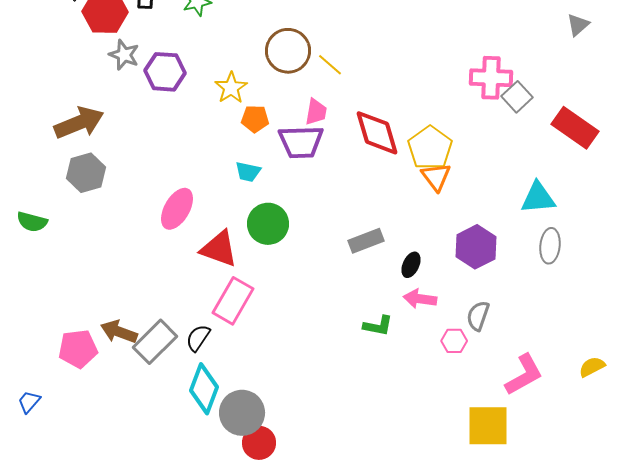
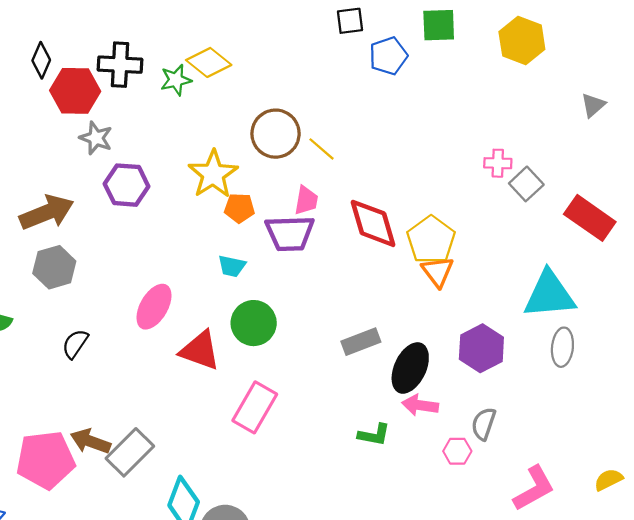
purple hexagon: (165, 72) -> (127, 185), moved
pink cross: (491, 78) -> (498, 163), size x0.6
yellow star: (231, 88) -> (213, 174), size x1.4
cyan triangle: (538, 198) -> (549, 295), size x1.4
black ellipse: (411, 265) -> (410, 368), size x1.8
pink rectangle: (233, 301) -> (255, 407), moved
black semicircle: (198, 338) -> (75, 344), moved
pink pentagon: (78, 349) -> (46, 460), size x1.4

